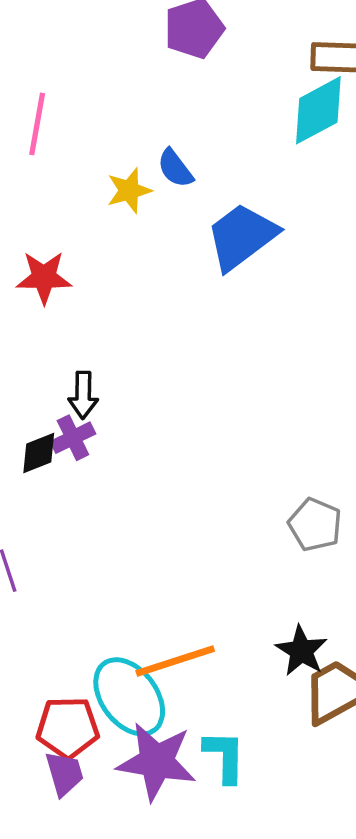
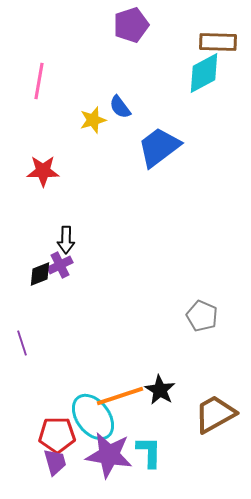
black star: (301, 651) -> (160, 390), moved

